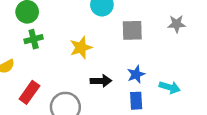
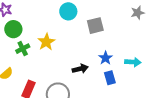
gray star: (177, 24) -> (138, 13), moved
yellow star: (81, 48) -> (46, 42), moved

